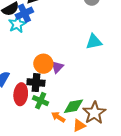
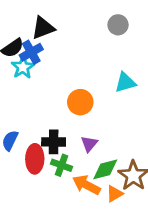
orange circle: (43, 64) -> (80, 102), moved
purple triangle: (57, 67) -> (89, 144), moved
orange arrow: (58, 117) -> (86, 185), size x1.5

